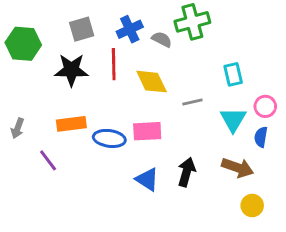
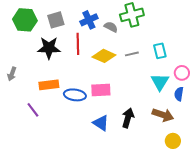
green hexagon: (23, 44) -> (25, 20), moved
yellow diamond: (152, 82) -> (104, 56), turned -40
gray line: (192, 102) -> (132, 54), moved
gray arrow: (17, 128) -> (12, 74), moved

